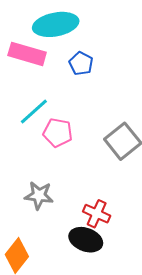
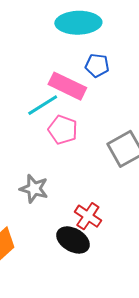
pink rectangle: (27, 54) -> (67, 86), moved
blue pentagon: (81, 63) -> (97, 65), turned -30

